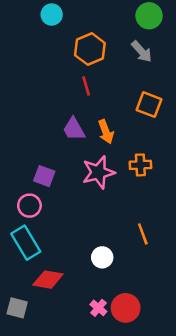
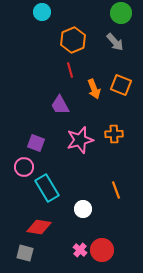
orange arrow: (106, 132) -> (94, 89), moved
cyan rectangle: (26, 243) -> (47, 188), moved
gray square: (17, 308) -> (25, 253), moved

